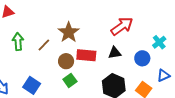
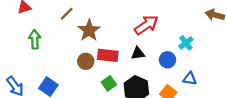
brown line: (44, 45) -> (67, 14), moved
blue triangle: (163, 75) -> (190, 79), turned 32
green square: (70, 80) -> (109, 83), moved

